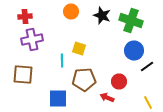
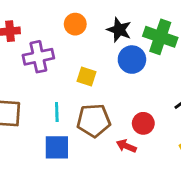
purple cross: (32, 40) -> (38, 57), moved
blue circle: (134, 50) -> (132, 60), moved
cyan line: (62, 60) -> (57, 112), moved

